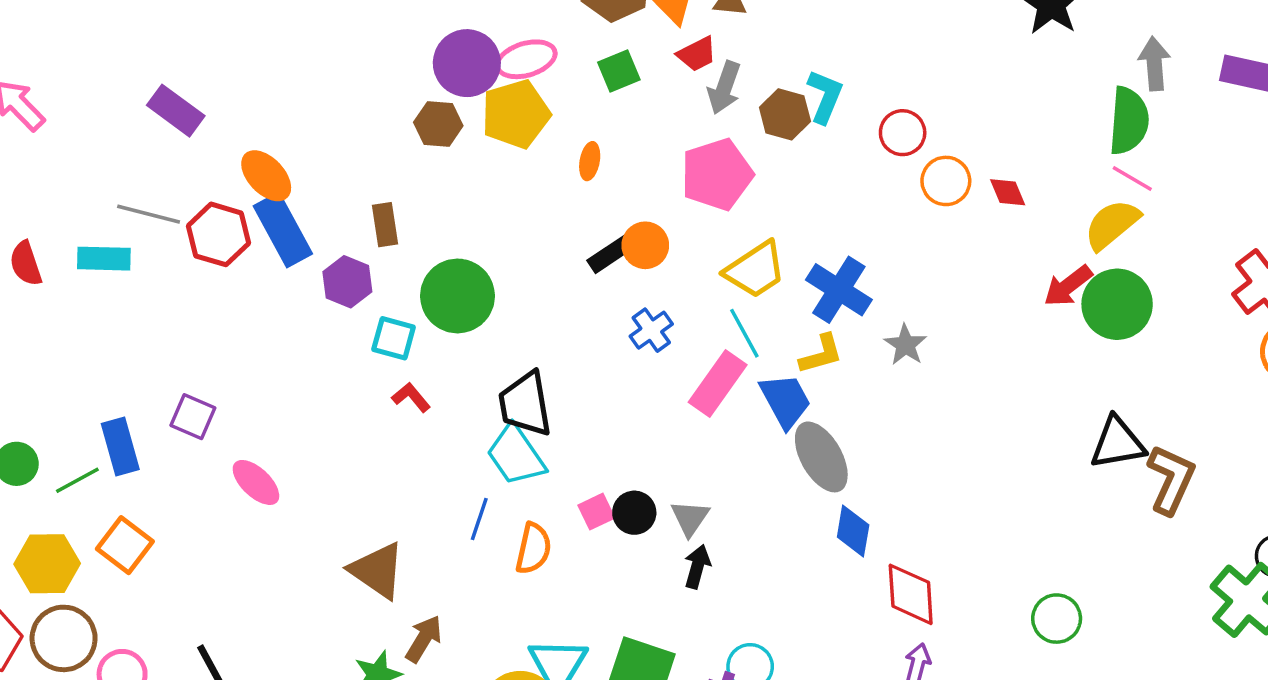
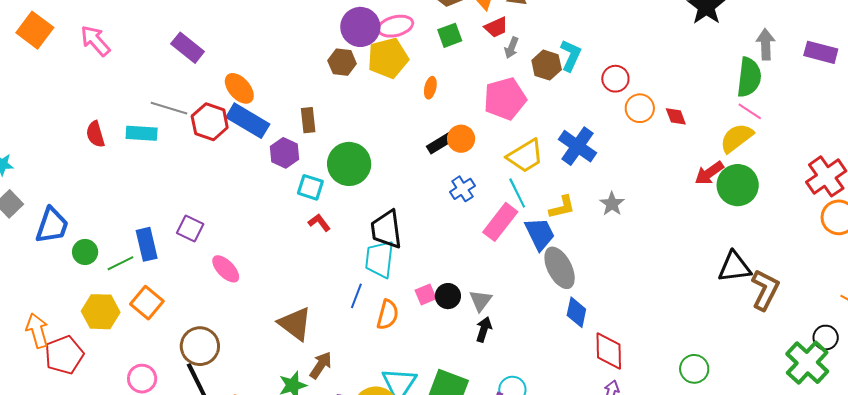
gray arrow: (724, 88) -> (511, 48), size x0.7
blue rectangle: (283, 230) -> (248, 121), turned -33
blue cross: (839, 290) -> (578, 146), moved
cyan trapezoid: (516, 455) -> (380, 259), turned 39
brown circle: (64, 638) -> (200, 346), moved

